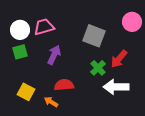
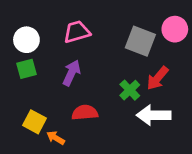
pink trapezoid: (44, 27) -> (77, 32), moved
gray square: (94, 36) -> (140, 41), moved
orange arrow: (51, 102) -> (56, 138), moved

